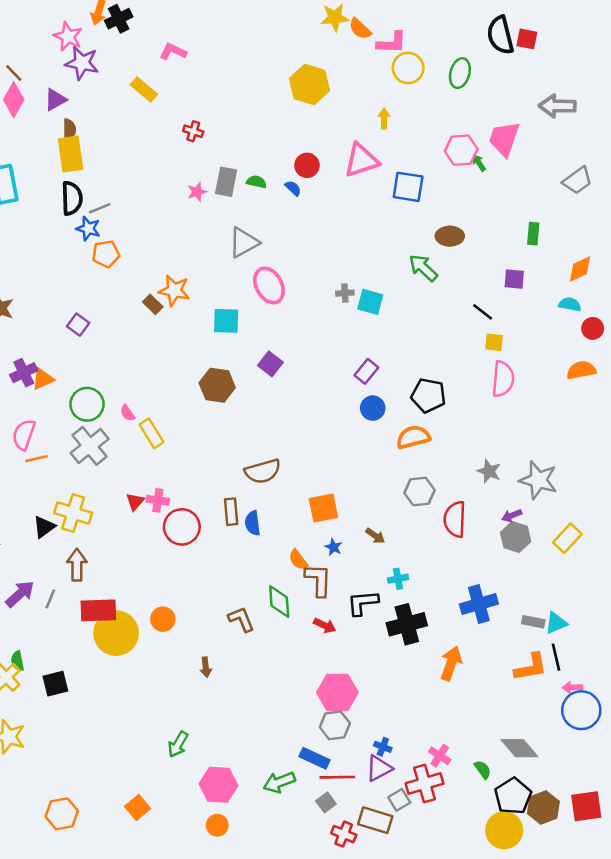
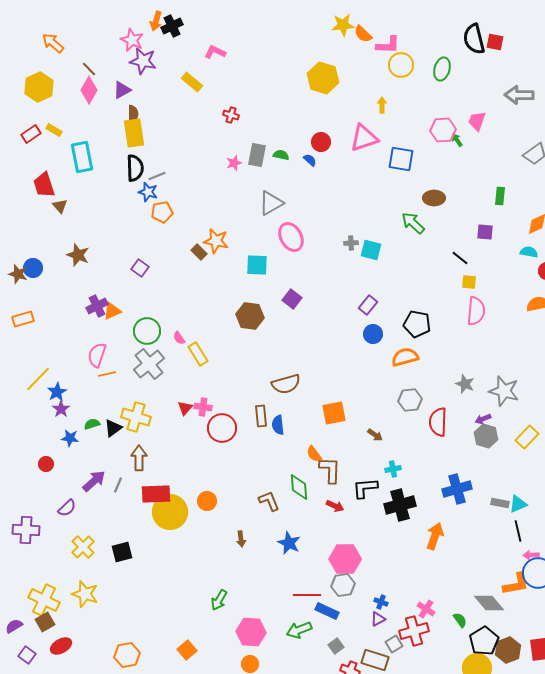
pink trapezoid: (504, 139) -> (477, 121), size x0.7
blue star: (334, 547) -> (289, 543), moved, size x1.6
green semicircle: (17, 661) -> (92, 424), moved, turned 84
orange L-shape: (531, 667) -> (516, 584), moved
purple triangle: (379, 768) -> (378, 619), size x0.7
red line: (337, 777) -> (307, 595), moved

